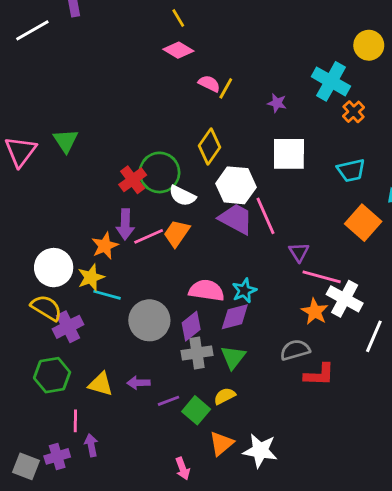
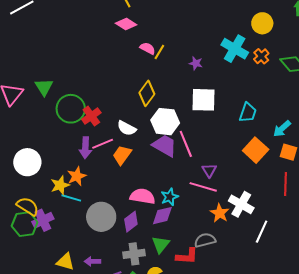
orange cross: (354, 112) -> (261, 56), moved
cyan trapezoid: (351, 170) -> (248, 113), turned -60
green circle: (159, 172) -> (71, 109), moved
pink line: (149, 236) -> (103, 144), moved
orange star: (105, 246) -> (77, 176), moved
white circle: (54, 268) -> (27, 162), moved
pink line: (322, 277) -> (203, 187), moved
gray cross: (197, 353) -> (134, 254), moved
green hexagon: (52, 375) -> (25, 224), moved
red L-shape: (319, 375) -> (187, 256), moved

